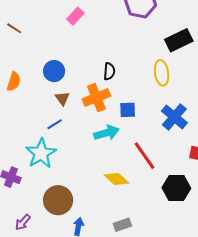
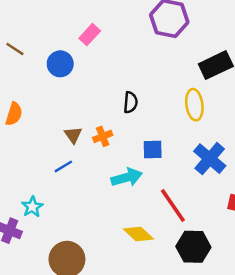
blue circle: (54, 71) -> (60, 64), moved
orange cross: (96, 98) -> (103, 136), moved, size x0.6
cyan star: (41, 153) -> (32, 207), moved, size x0.6
black hexagon: (176, 188) -> (193, 247), moved

